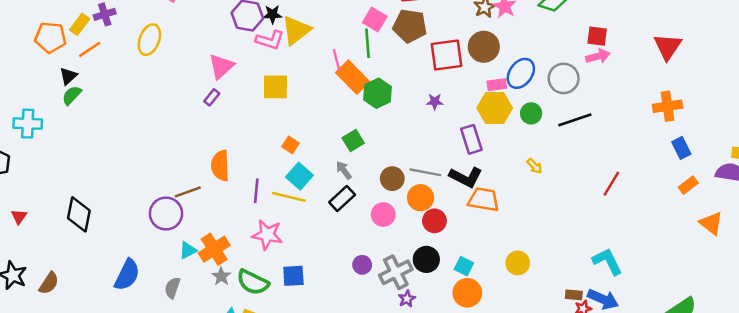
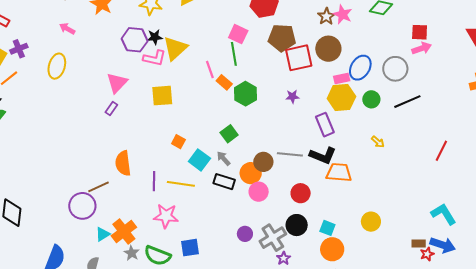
brown pentagon: (410, 26) -> (282, 38), moved
orange rectangle: (353, 77) -> (224, 82), size x0.6
cyan square: (299, 176) -> (199, 160), moved
orange circle: (420, 198) -> (251, 173), moved
black rectangle: (342, 199) -> (224, 182), turned 65

